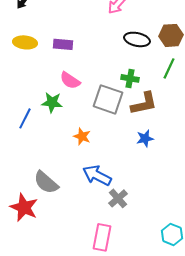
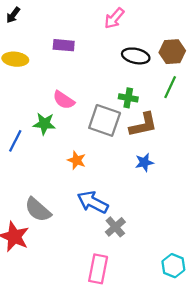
purple rectangle: (63, 44) -> (64, 45), moved

